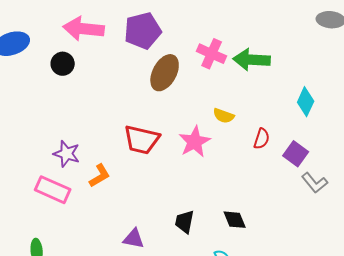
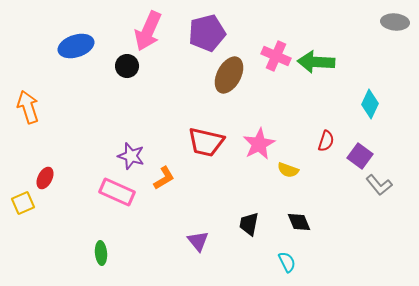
pink arrow: (84, 29) -> (148, 31), turned -72
yellow semicircle: (224, 116) -> (288, 170), moved
purple triangle: (134, 239) -> (198, 241), turned 40

